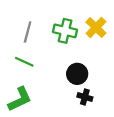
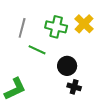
green line: (24, 62) -> (37, 50), moved

